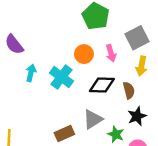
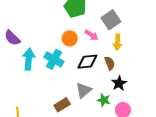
pink arrow: (111, 53) -> (91, 35), turned -32
cyan arrow: (31, 73) -> (29, 59), size x1.5

